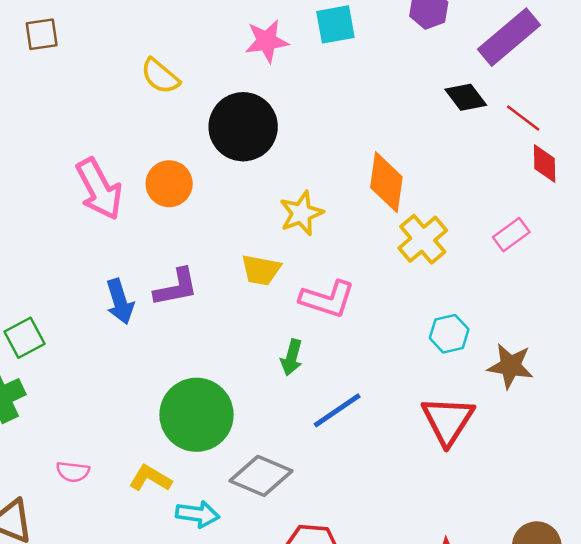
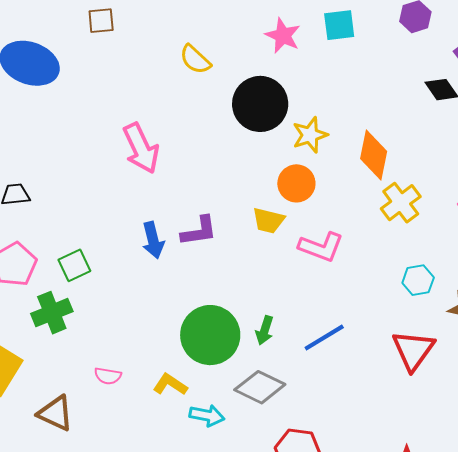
pink star: (267, 41) -> (283, 36), turned 30
orange circle: (169, 184) -> (296, 183), moved
yellow star: (301, 213) -> (310, 135), moved
green arrow: (292, 357) -> (265, 330), moved

